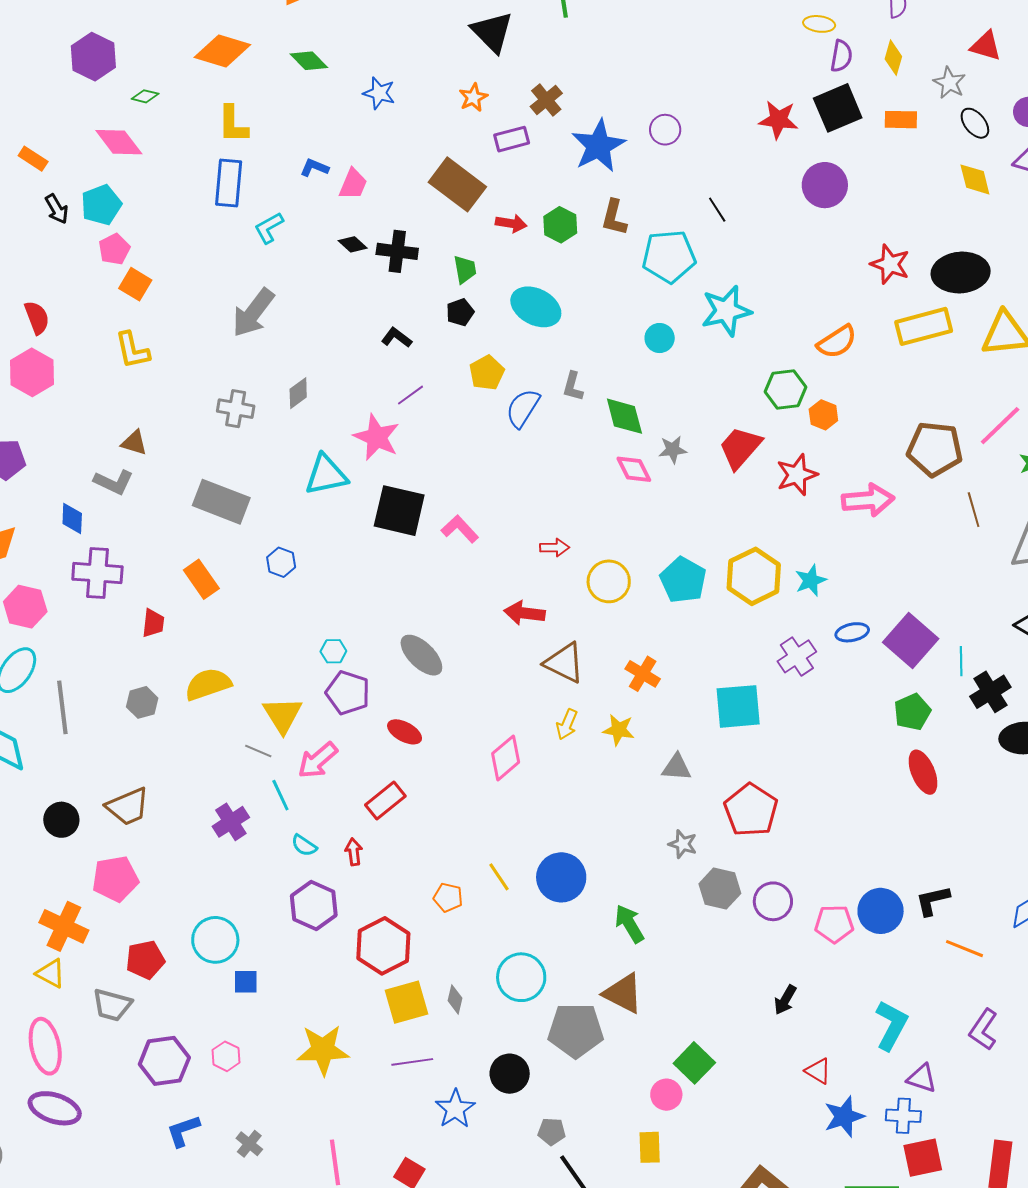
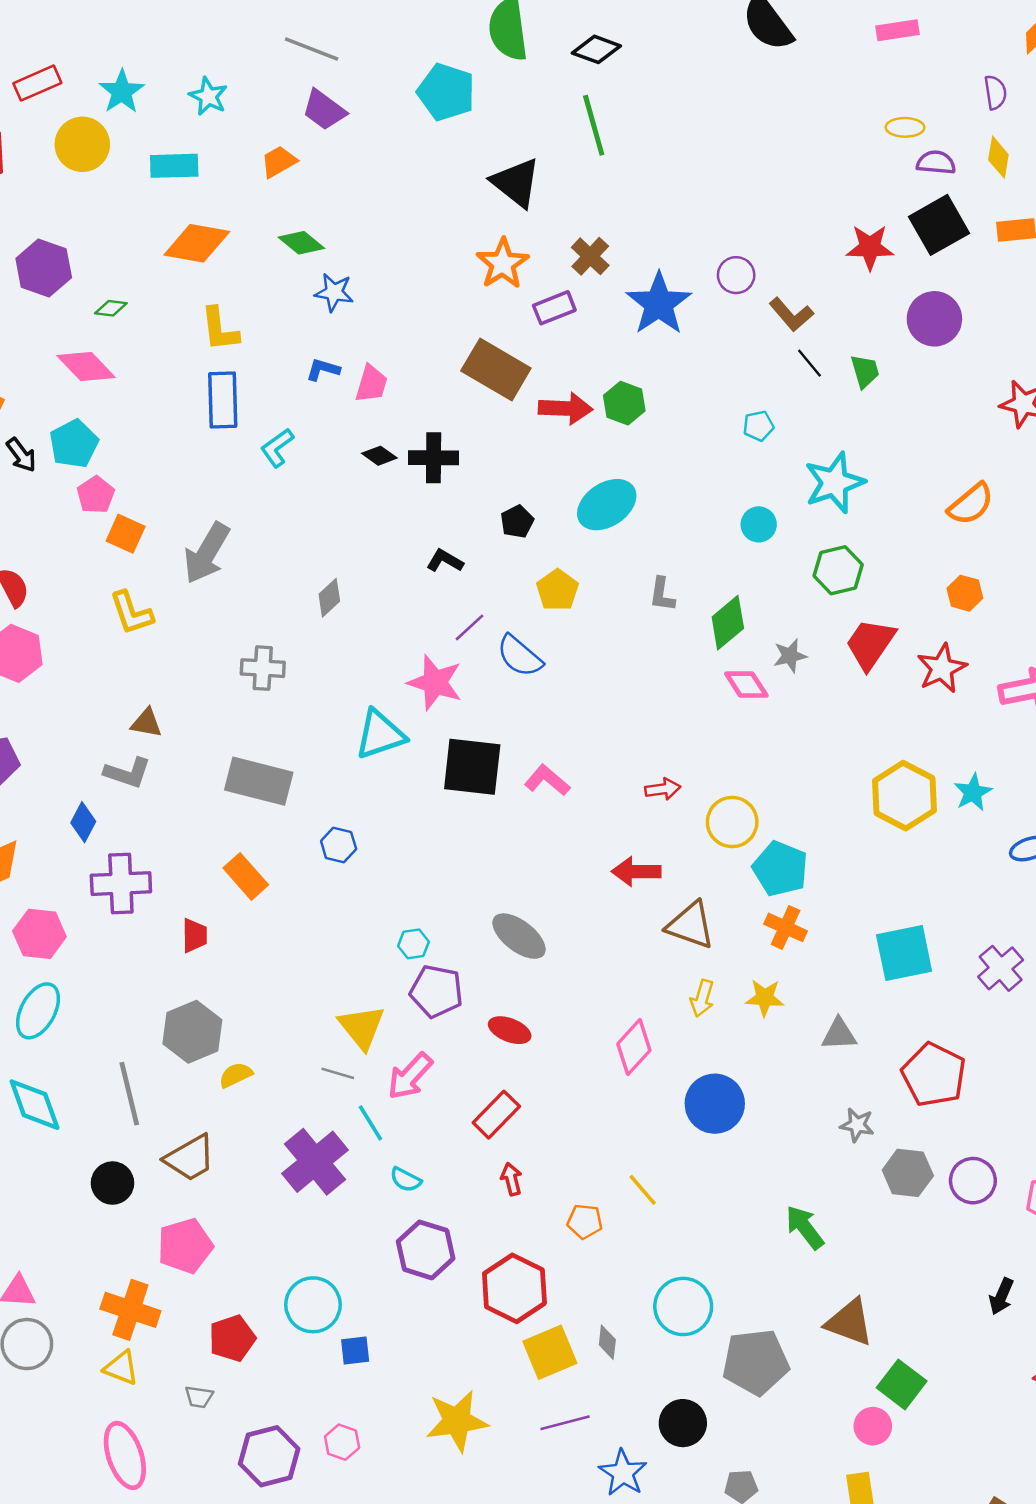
purple semicircle: (841, 56) -> (936, 163), turned -88
blue star: (379, 93) -> (334, 292), moved
orange star: (473, 97) -> (503, 264), size x1.5
brown L-shape: (614, 217) -> (791, 314), moved, turned -48
red arrow: (511, 223) -> (566, 408), size x1.4
cyan pentagon: (669, 257) -> (758, 426), size x0.5
green trapezoid: (465, 269) -> (865, 371), moved
cyan ellipse: (536, 307) -> (607, 505), turned -54
gray arrow: (253, 313) -> (207, 553), moved
green hexagon: (785, 389) -> (838, 570), moved
gray diamond: (298, 393) -> (329, 598), moved
blue semicircle: (523, 408) -> (520, 656), moved, turned -75
green diamond: (624, 416) -> (728, 623), turned 72
blue diamond: (72, 519) -> (83, 822), turned 32
cyan pentagon: (683, 580) -> (780, 869), moved
purple cross: (797, 656) -> (1001, 968), moved
yellow semicircle: (208, 684) -> (236, 1075), moved, size x0.6
gray hexagon: (142, 702) -> (192, 1032), size x1.6
gray line: (62, 707) -> (129, 1094), moved
purple cross: (231, 822) -> (315, 1162), size x1.5
red arrow: (354, 852) -> (511, 1179), moved
blue circle: (561, 877) -> (715, 1104), moved
brown triangle: (623, 993) -> (849, 1322), moved
gray trapezoid: (112, 1005) -> (199, 1397), size x0.6

